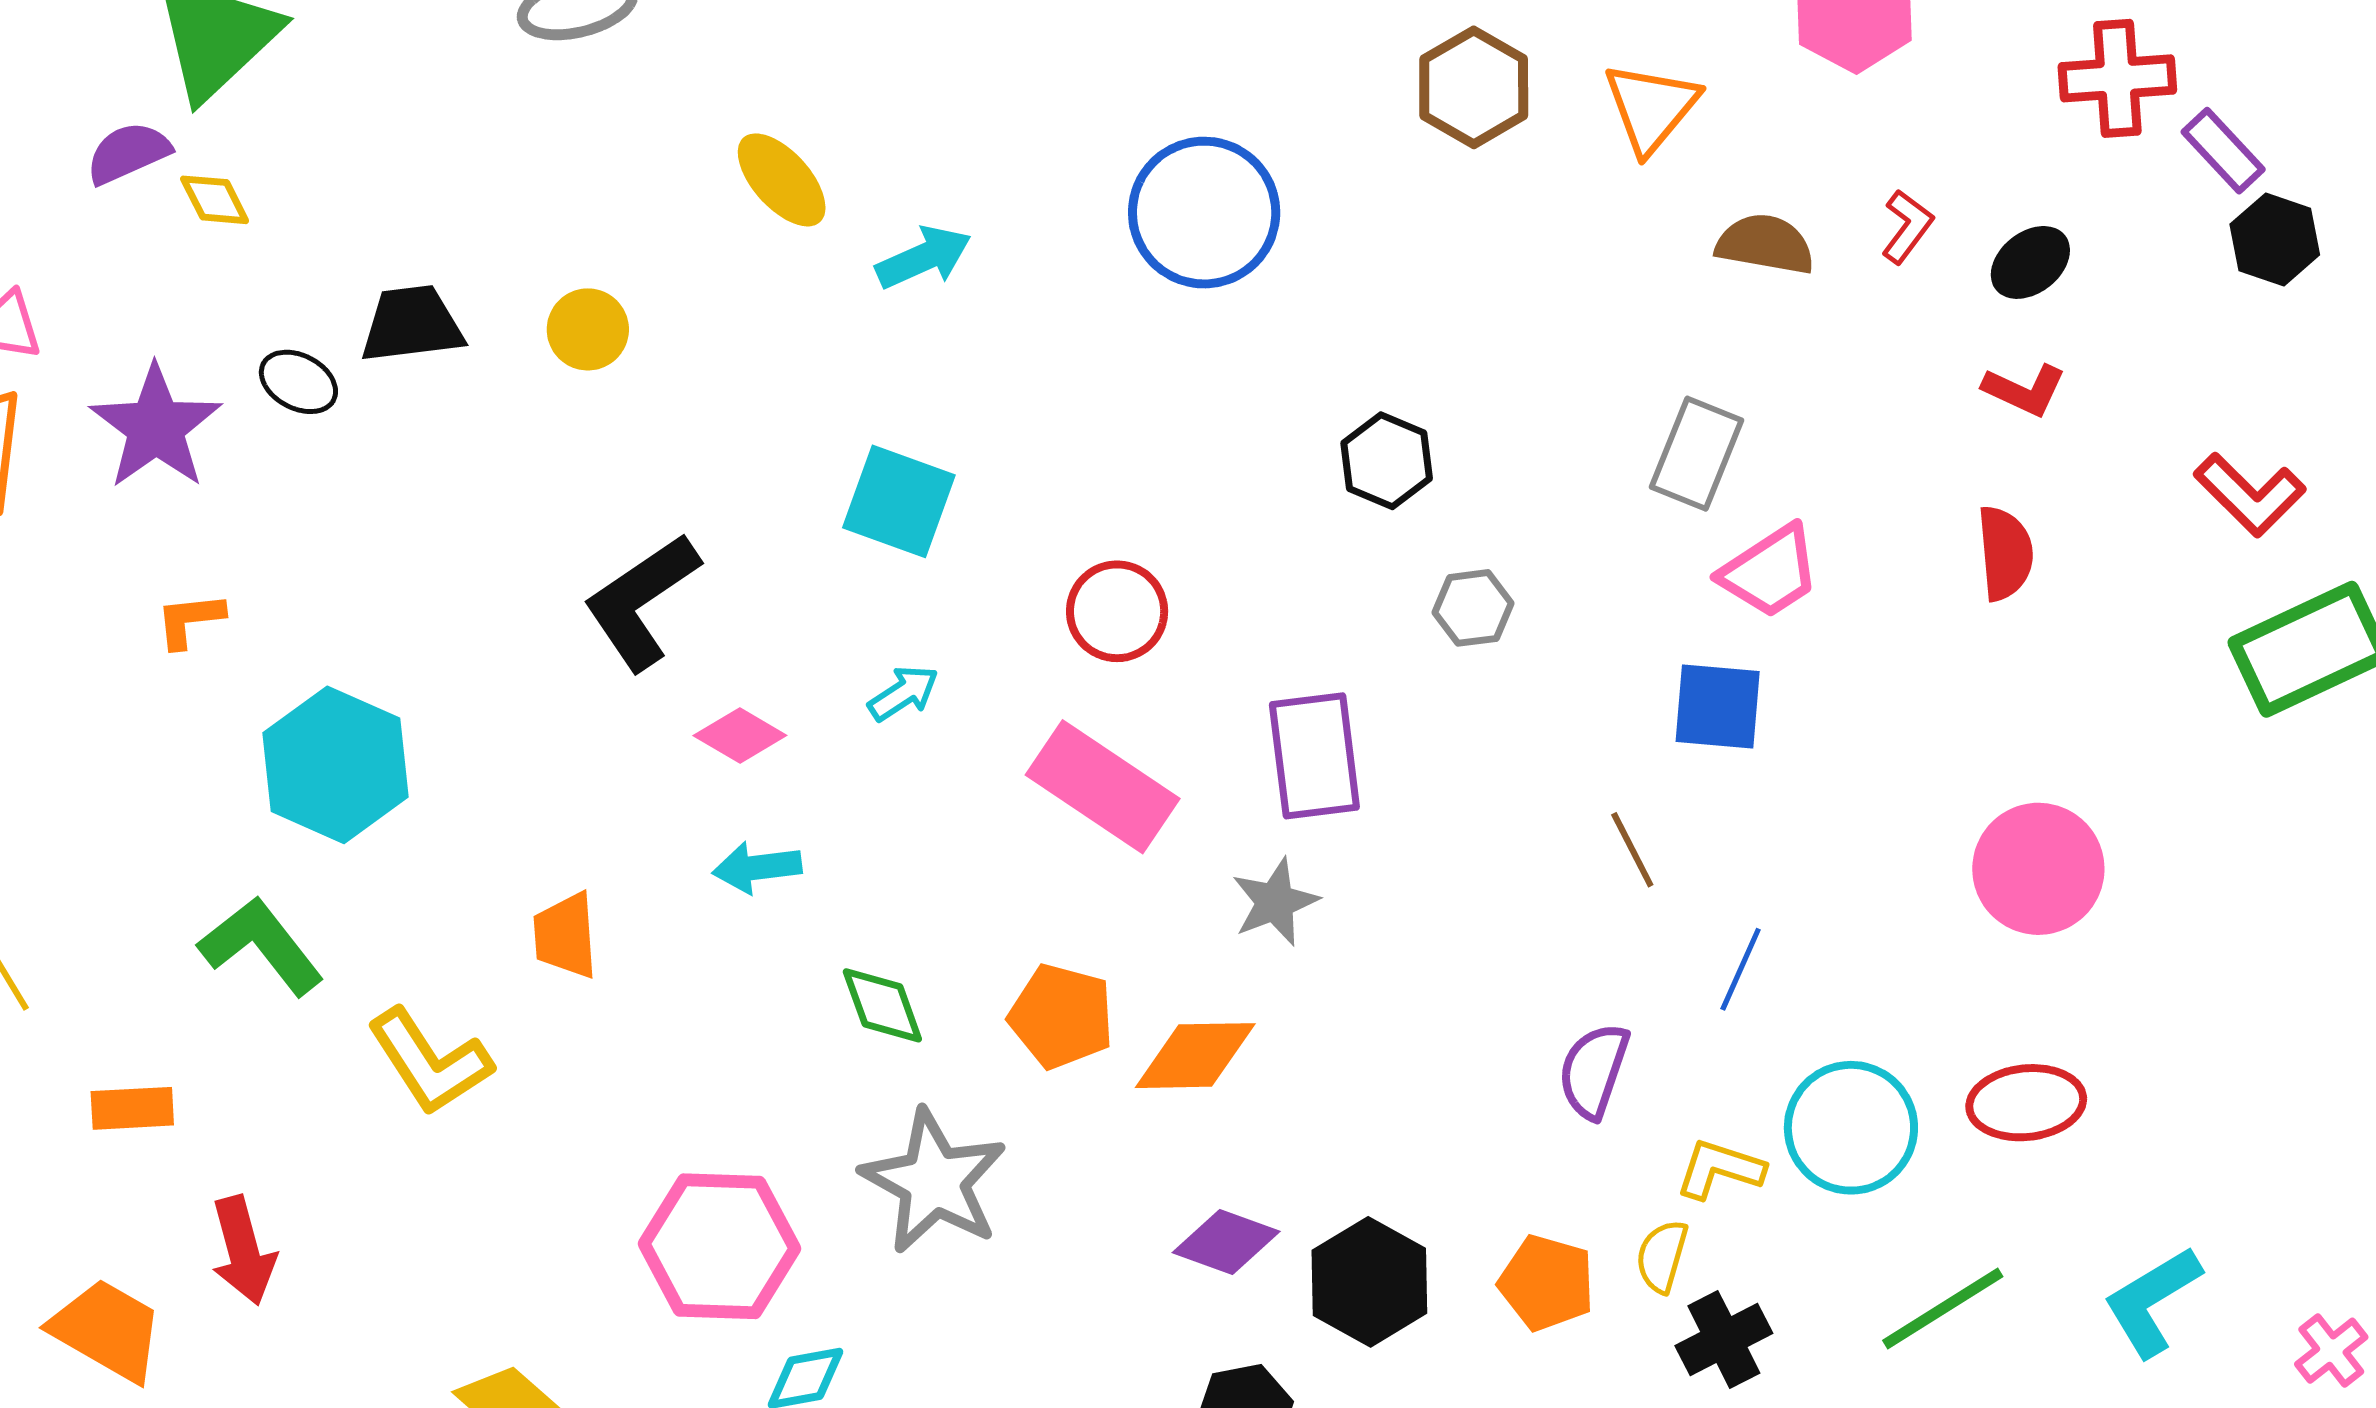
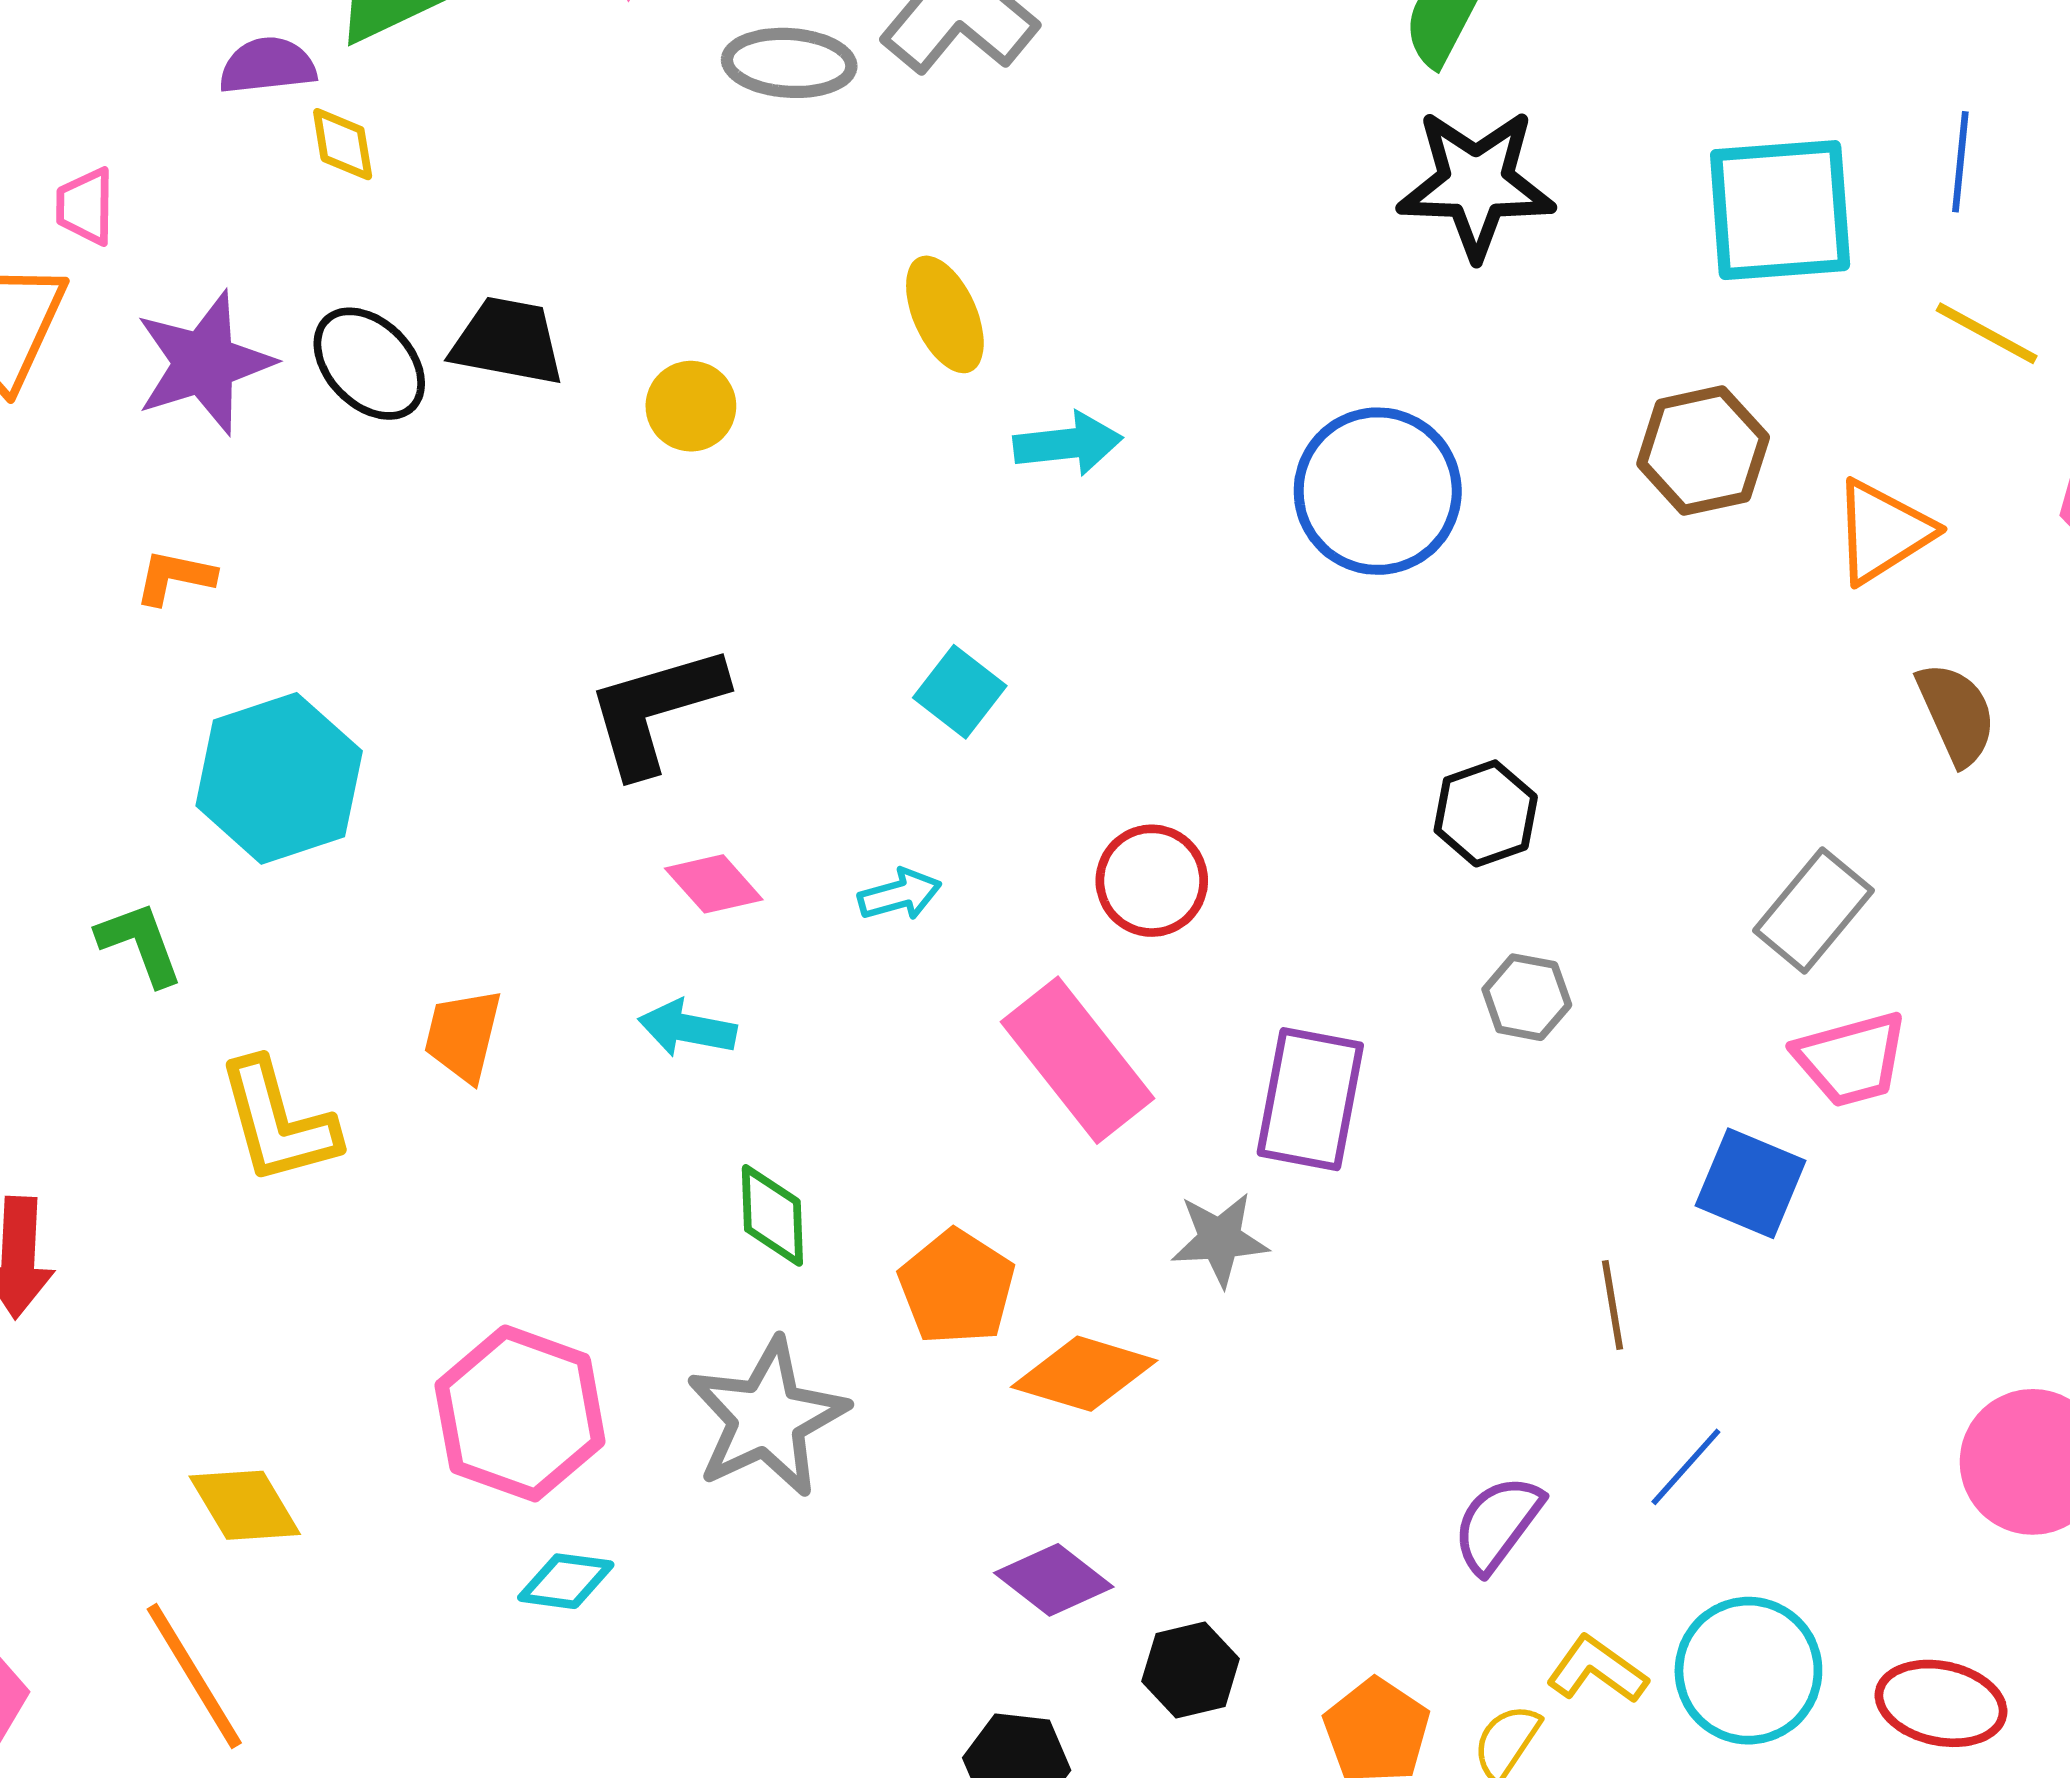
brown semicircle: (1765, 244) -> (1956, 714), turned 38
black ellipse: (298, 382) -> (369, 364), size x1.4
cyan square: (899, 501) -> (960, 692), size x0.7
green L-shape: (261, 946) -> (140, 943), size x0.7
black hexagon: (1369, 1282) -> (1191, 1670), size x0.7

